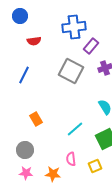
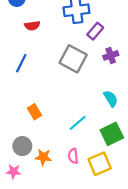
yellow square: (95, 166) -> (100, 164), size x1.5
pink star: (26, 173) -> (13, 171), moved
orange star: (53, 174) -> (43, 157), moved

